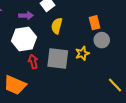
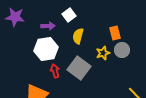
yellow star: (82, 53) -> (103, 53), moved
gray square: (58, 58) -> (79, 68), turned 30

